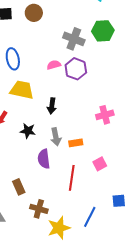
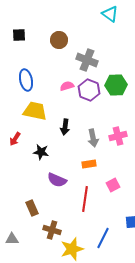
brown circle: (34, 13) -> (59, 40), moved
green hexagon: (103, 31) -> (116, 85), moved
gray arrow: (56, 137) -> (93, 138), moved
purple semicircle: (44, 159) -> (57, 180), turned -60

